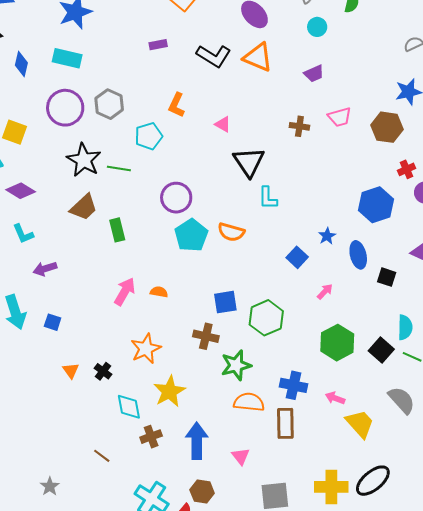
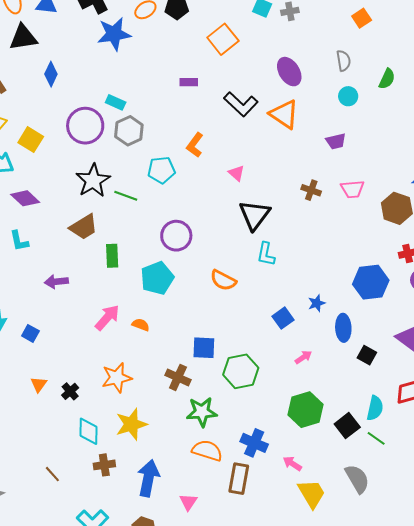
cyan rectangle: (67, 58) -> (116, 102), moved, size x0.7
cyan pentagon: (191, 235) -> (157, 278), moved
purple arrow: (45, 269) -> (56, 282), moved

